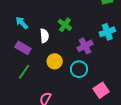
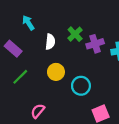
purple cross: (85, 46) -> (95, 44), moved
purple rectangle: (23, 48) -> (13, 49), moved

